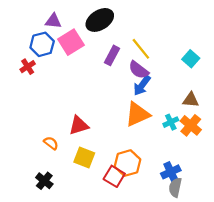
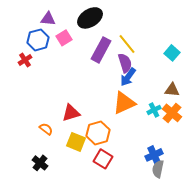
pink square: (71, 42) -> (64, 38), size x0.7
purple rectangle: (112, 55) -> (101, 50), size x1.4
purple semicircle: (139, 70) -> (125, 63), turned -144
orange hexagon: (128, 163) -> (98, 133), moved

